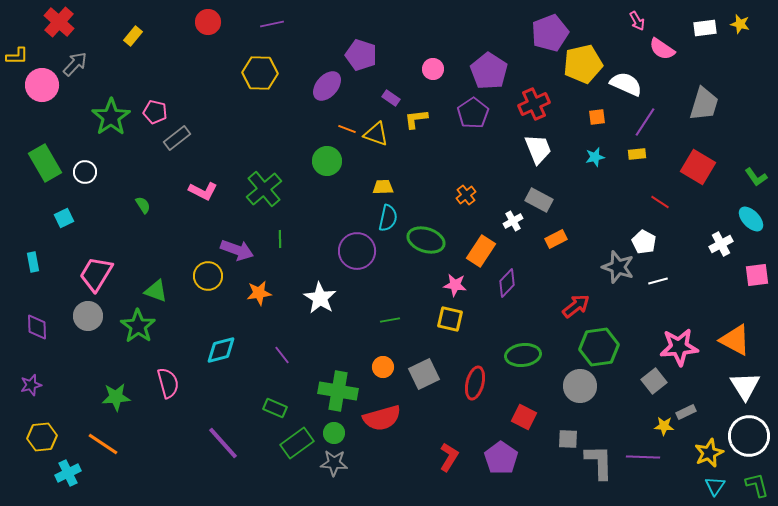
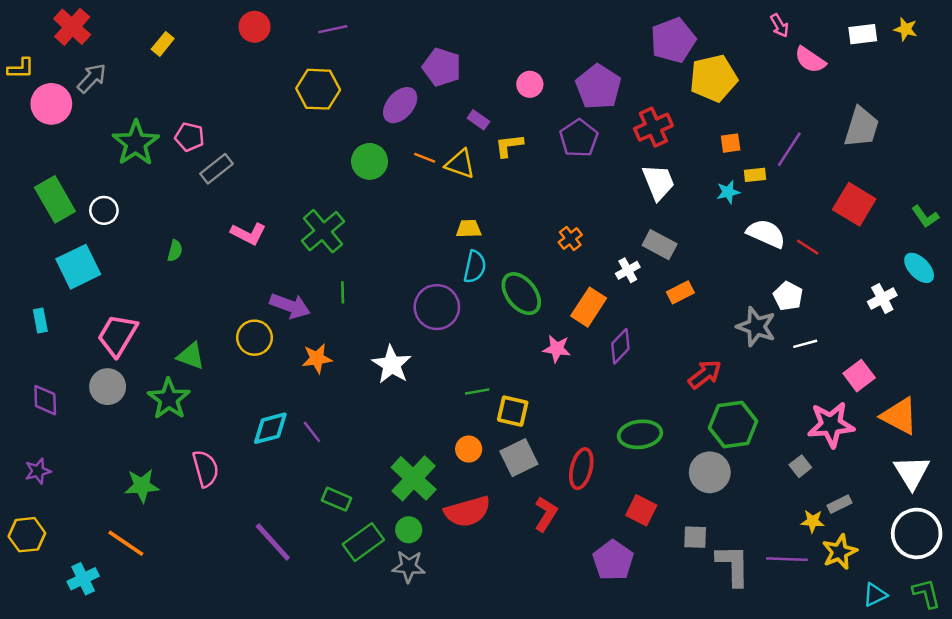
white semicircle: (626, 84) -> (766, 234), moved
yellow rectangle: (637, 154) -> (755, 175), moved
green circle: (327, 161) -> (370, 161), moved
green semicircle: (143, 205) -> (175, 251), turned 48
cyan square: (64, 218) -> (78, 267), size x1.8
green ellipse: (426, 240) -> (521, 294), turned 33
pink square: (757, 275) -> (859, 376), moved, turned -30
yellow square: (450, 319) -> (513, 411), moved
purple line: (282, 355) -> (312, 432), moved
gray square: (654, 381) -> (800, 466), size x0.7
green cross: (338, 391) -> (414, 478), turned 33
yellow hexagon: (42, 437) -> (27, 535), moved
yellow star: (709, 453) -> (839, 552), moved
red L-shape: (449, 457) -> (546, 514), moved
cyan triangle: (715, 486) -> (875, 595), turned 30

